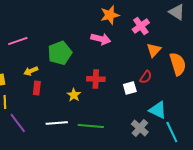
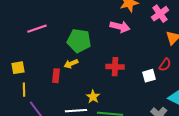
green pentagon: (60, 53) -> (79, 41), turned 30
yellow arrow: (31, 71) -> (71, 64), moved
yellow star: (74, 95) -> (93, 97), moved

